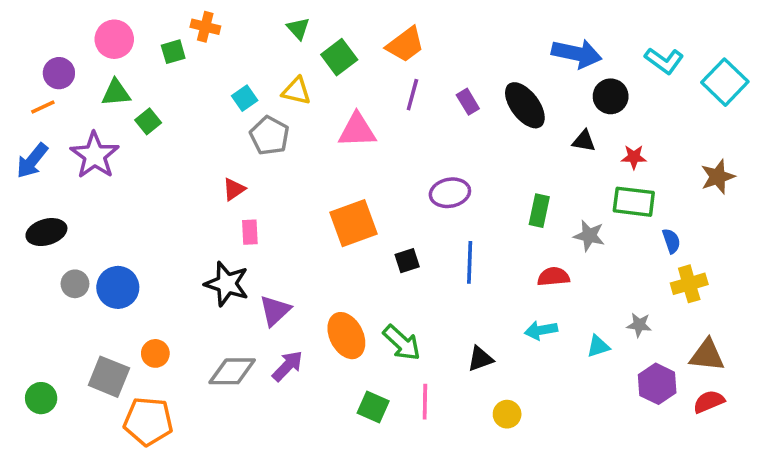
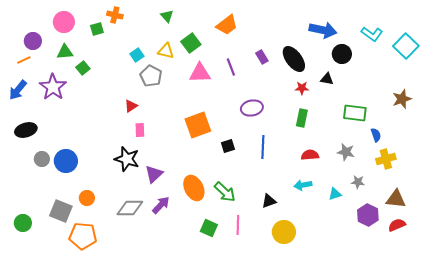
green square: (339, 57) -> (191, 43), moved
purple line: (412, 95) -> (231, 67), moved, turned -36
red star: (634, 157) -> (302, 88), moved
gray star: (589, 236) -> (346, 152), moved
yellow circle: (507, 414) -> (284, 232), size x1.5

